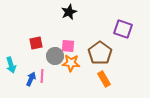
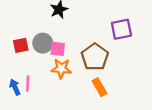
purple square: (123, 29) -> (121, 29), turned -30
gray circle: (55, 56) -> (43, 43), moved
blue arrow: (31, 79) -> (15, 87), turned -48

